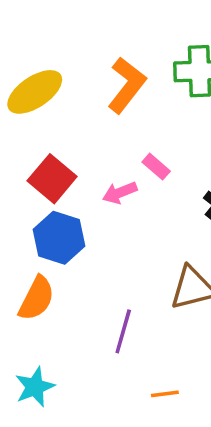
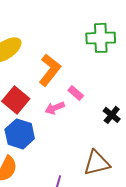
orange L-shape: (127, 85) -> (50, 70), moved

